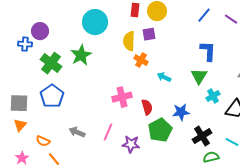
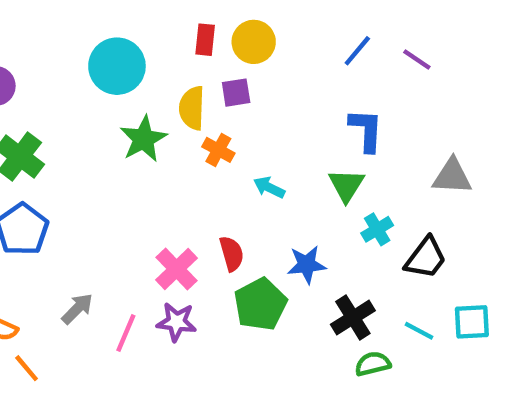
green star: (81, 55) -> (143, 139), moved
pink cross: (122, 97) -> (177, 269), moved, turned -30
gray arrow: (77, 132) -> (77, 309), turned 112
pink line: (108, 132) -> (126, 333), moved
purple star: (131, 144) -> (177, 322), moved

